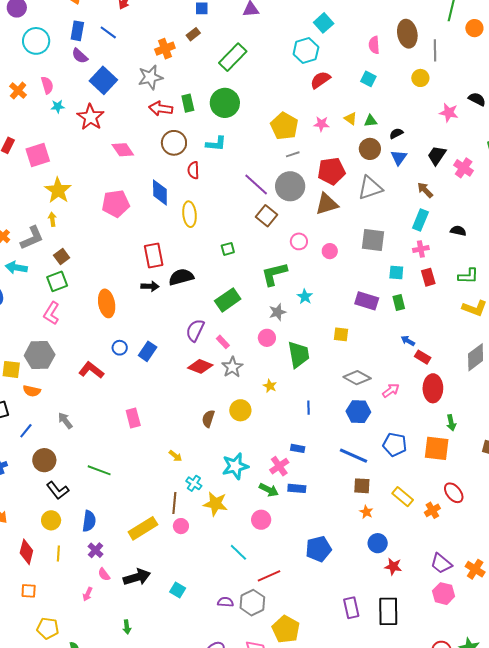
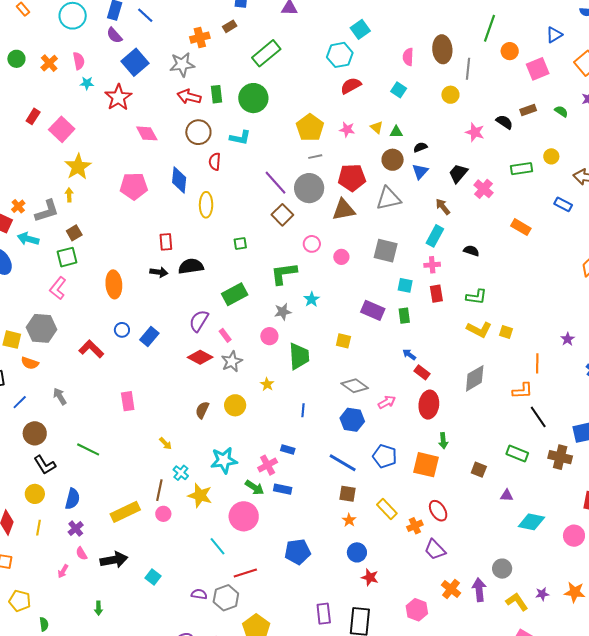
pink square: (38, 155) -> (62, 129), turned -35
red rectangle: (154, 255) -> (166, 242), size x0.7
pink circle: (261, 520) -> (244, 516), size x1.5
purple trapezoid: (441, 564) -> (435, 550), moved

